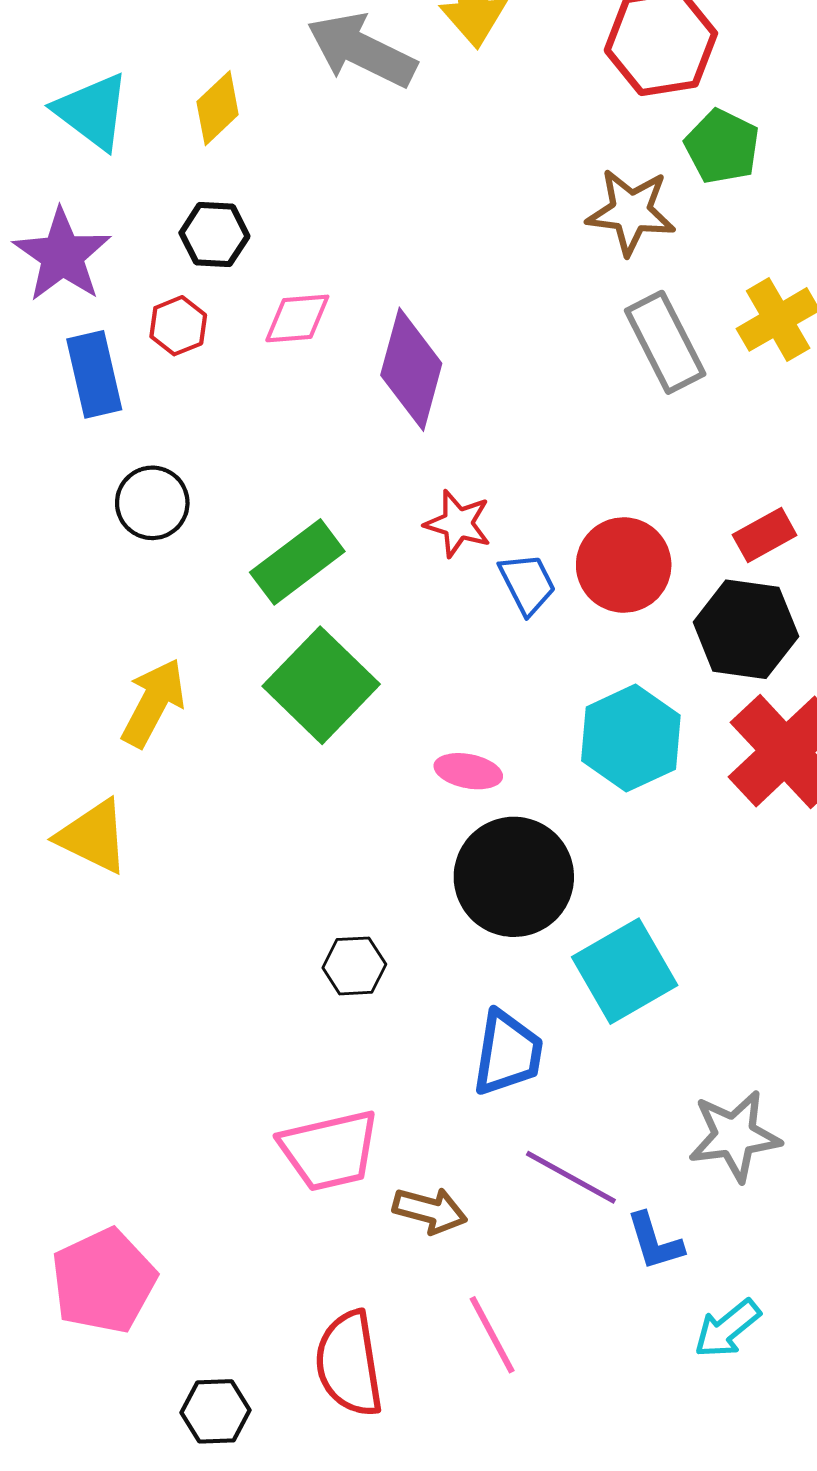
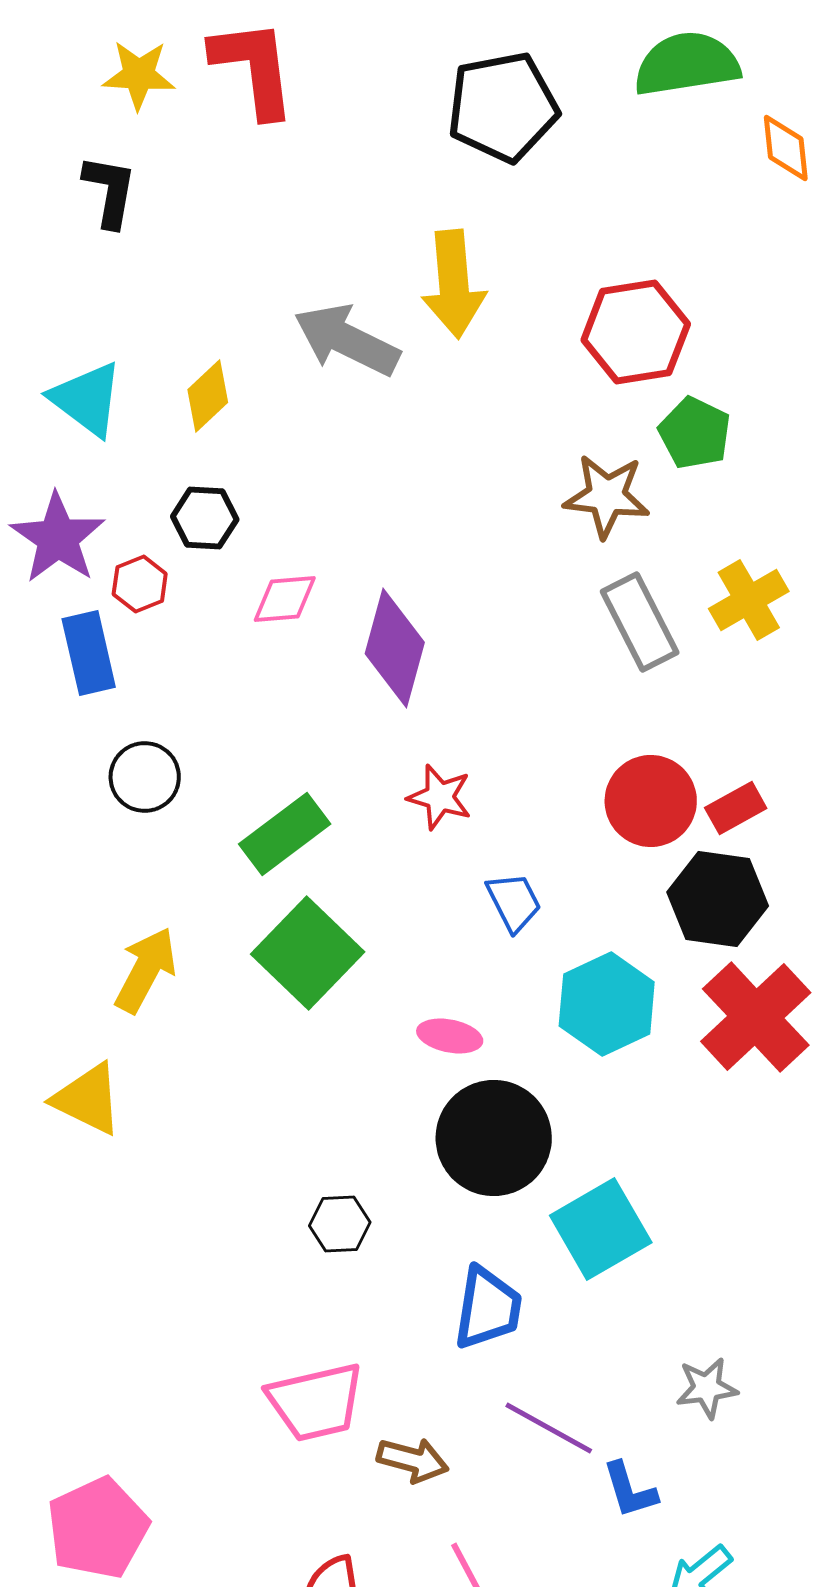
red hexagon: (178, 326) -> (140, 584), moved
red circle: (624, 565) -> (651, 801), moved
blue trapezoid: (527, 584) -> (514, 902), moved
gray star: (735, 1136) -> (707, 1388), size x0.7

